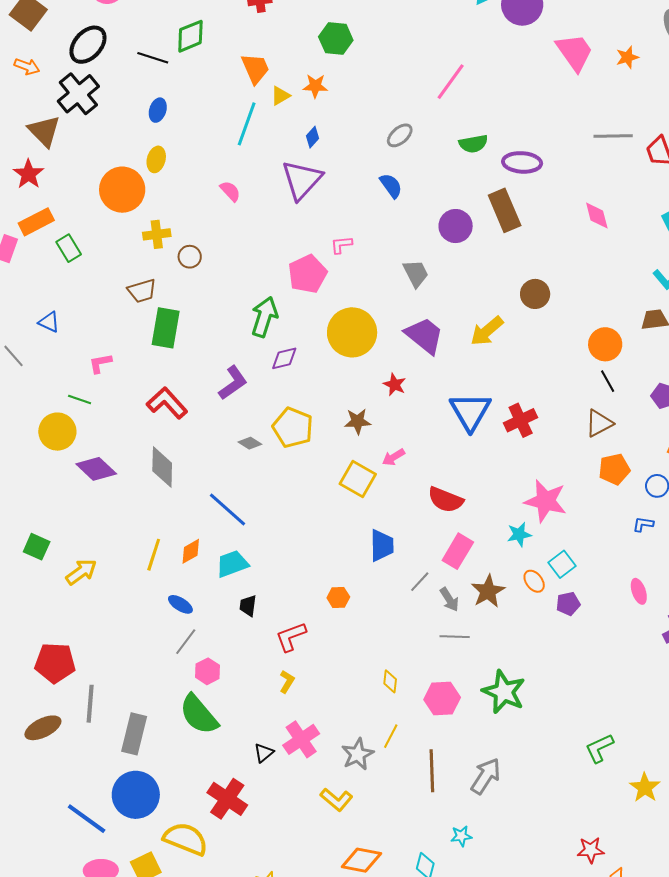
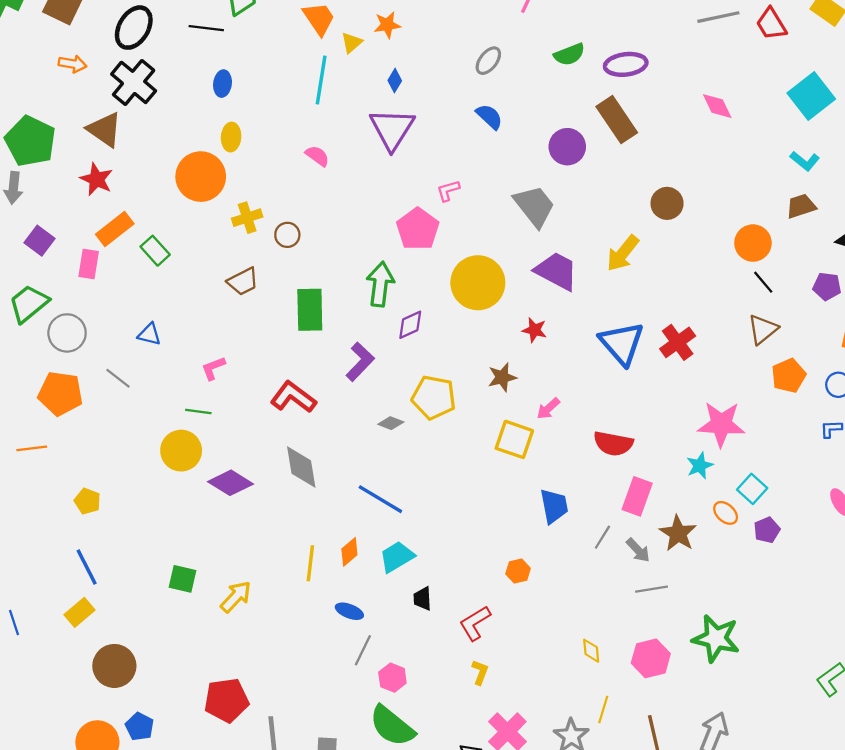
gray trapezoid: (416, 273) -> (534, 206), size x1.4
green rectangle: (166, 328) -> (310, 310), moved

